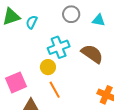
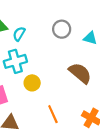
cyan cross: (59, 47) -> (15, 61), moved
orange line: (55, 90) -> (53, 114), moved

